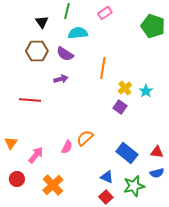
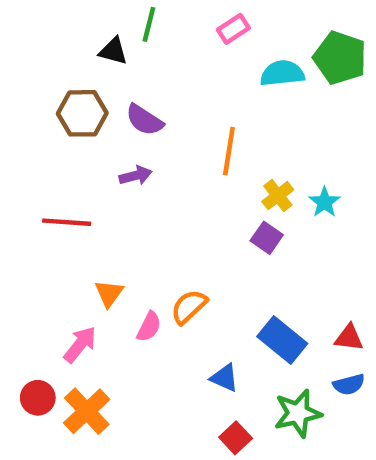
black triangle: (42, 22) -> (113, 51), moved, turned -40
cyan semicircle: (78, 33) -> (282, 73), moved
orange triangle: (11, 143) -> (109, 293), moved
blue triangle: (107, 177) -> (224, 378), moved
orange cross: (53, 185) -> (87, 411), moved

